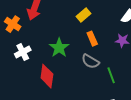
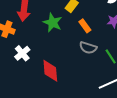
green star: (59, 48) -> (53, 23), moved

